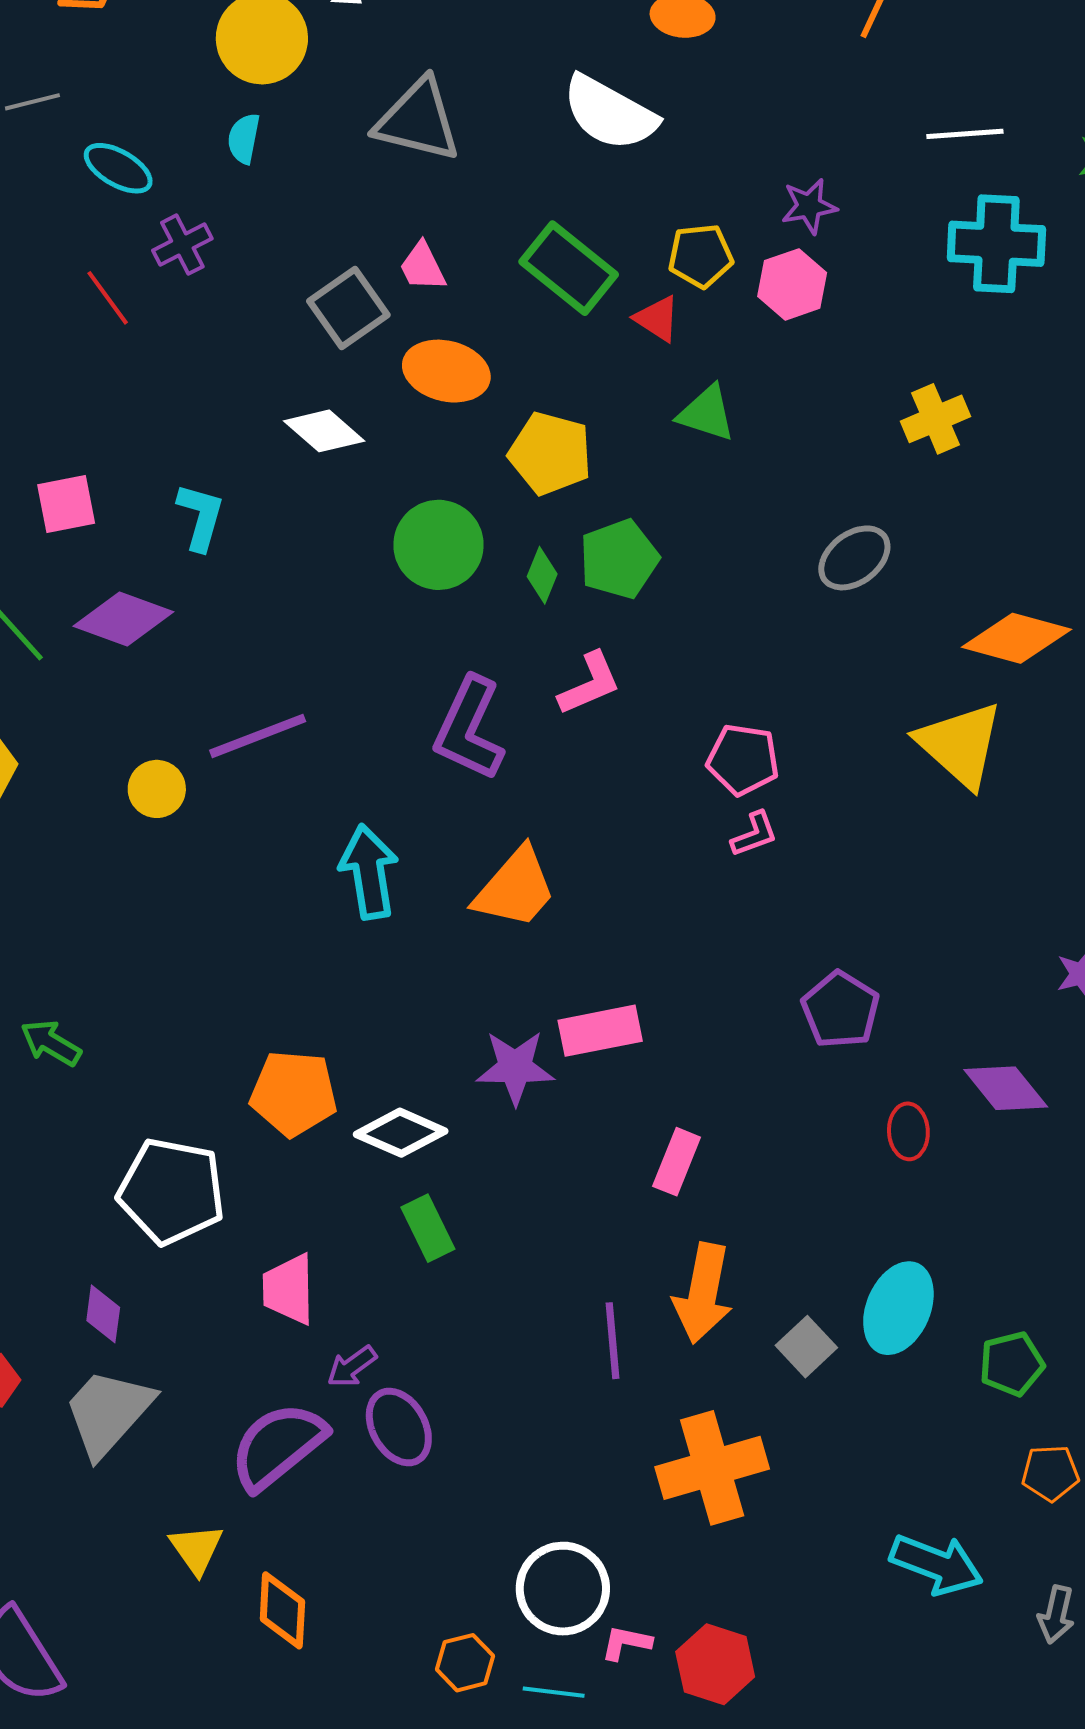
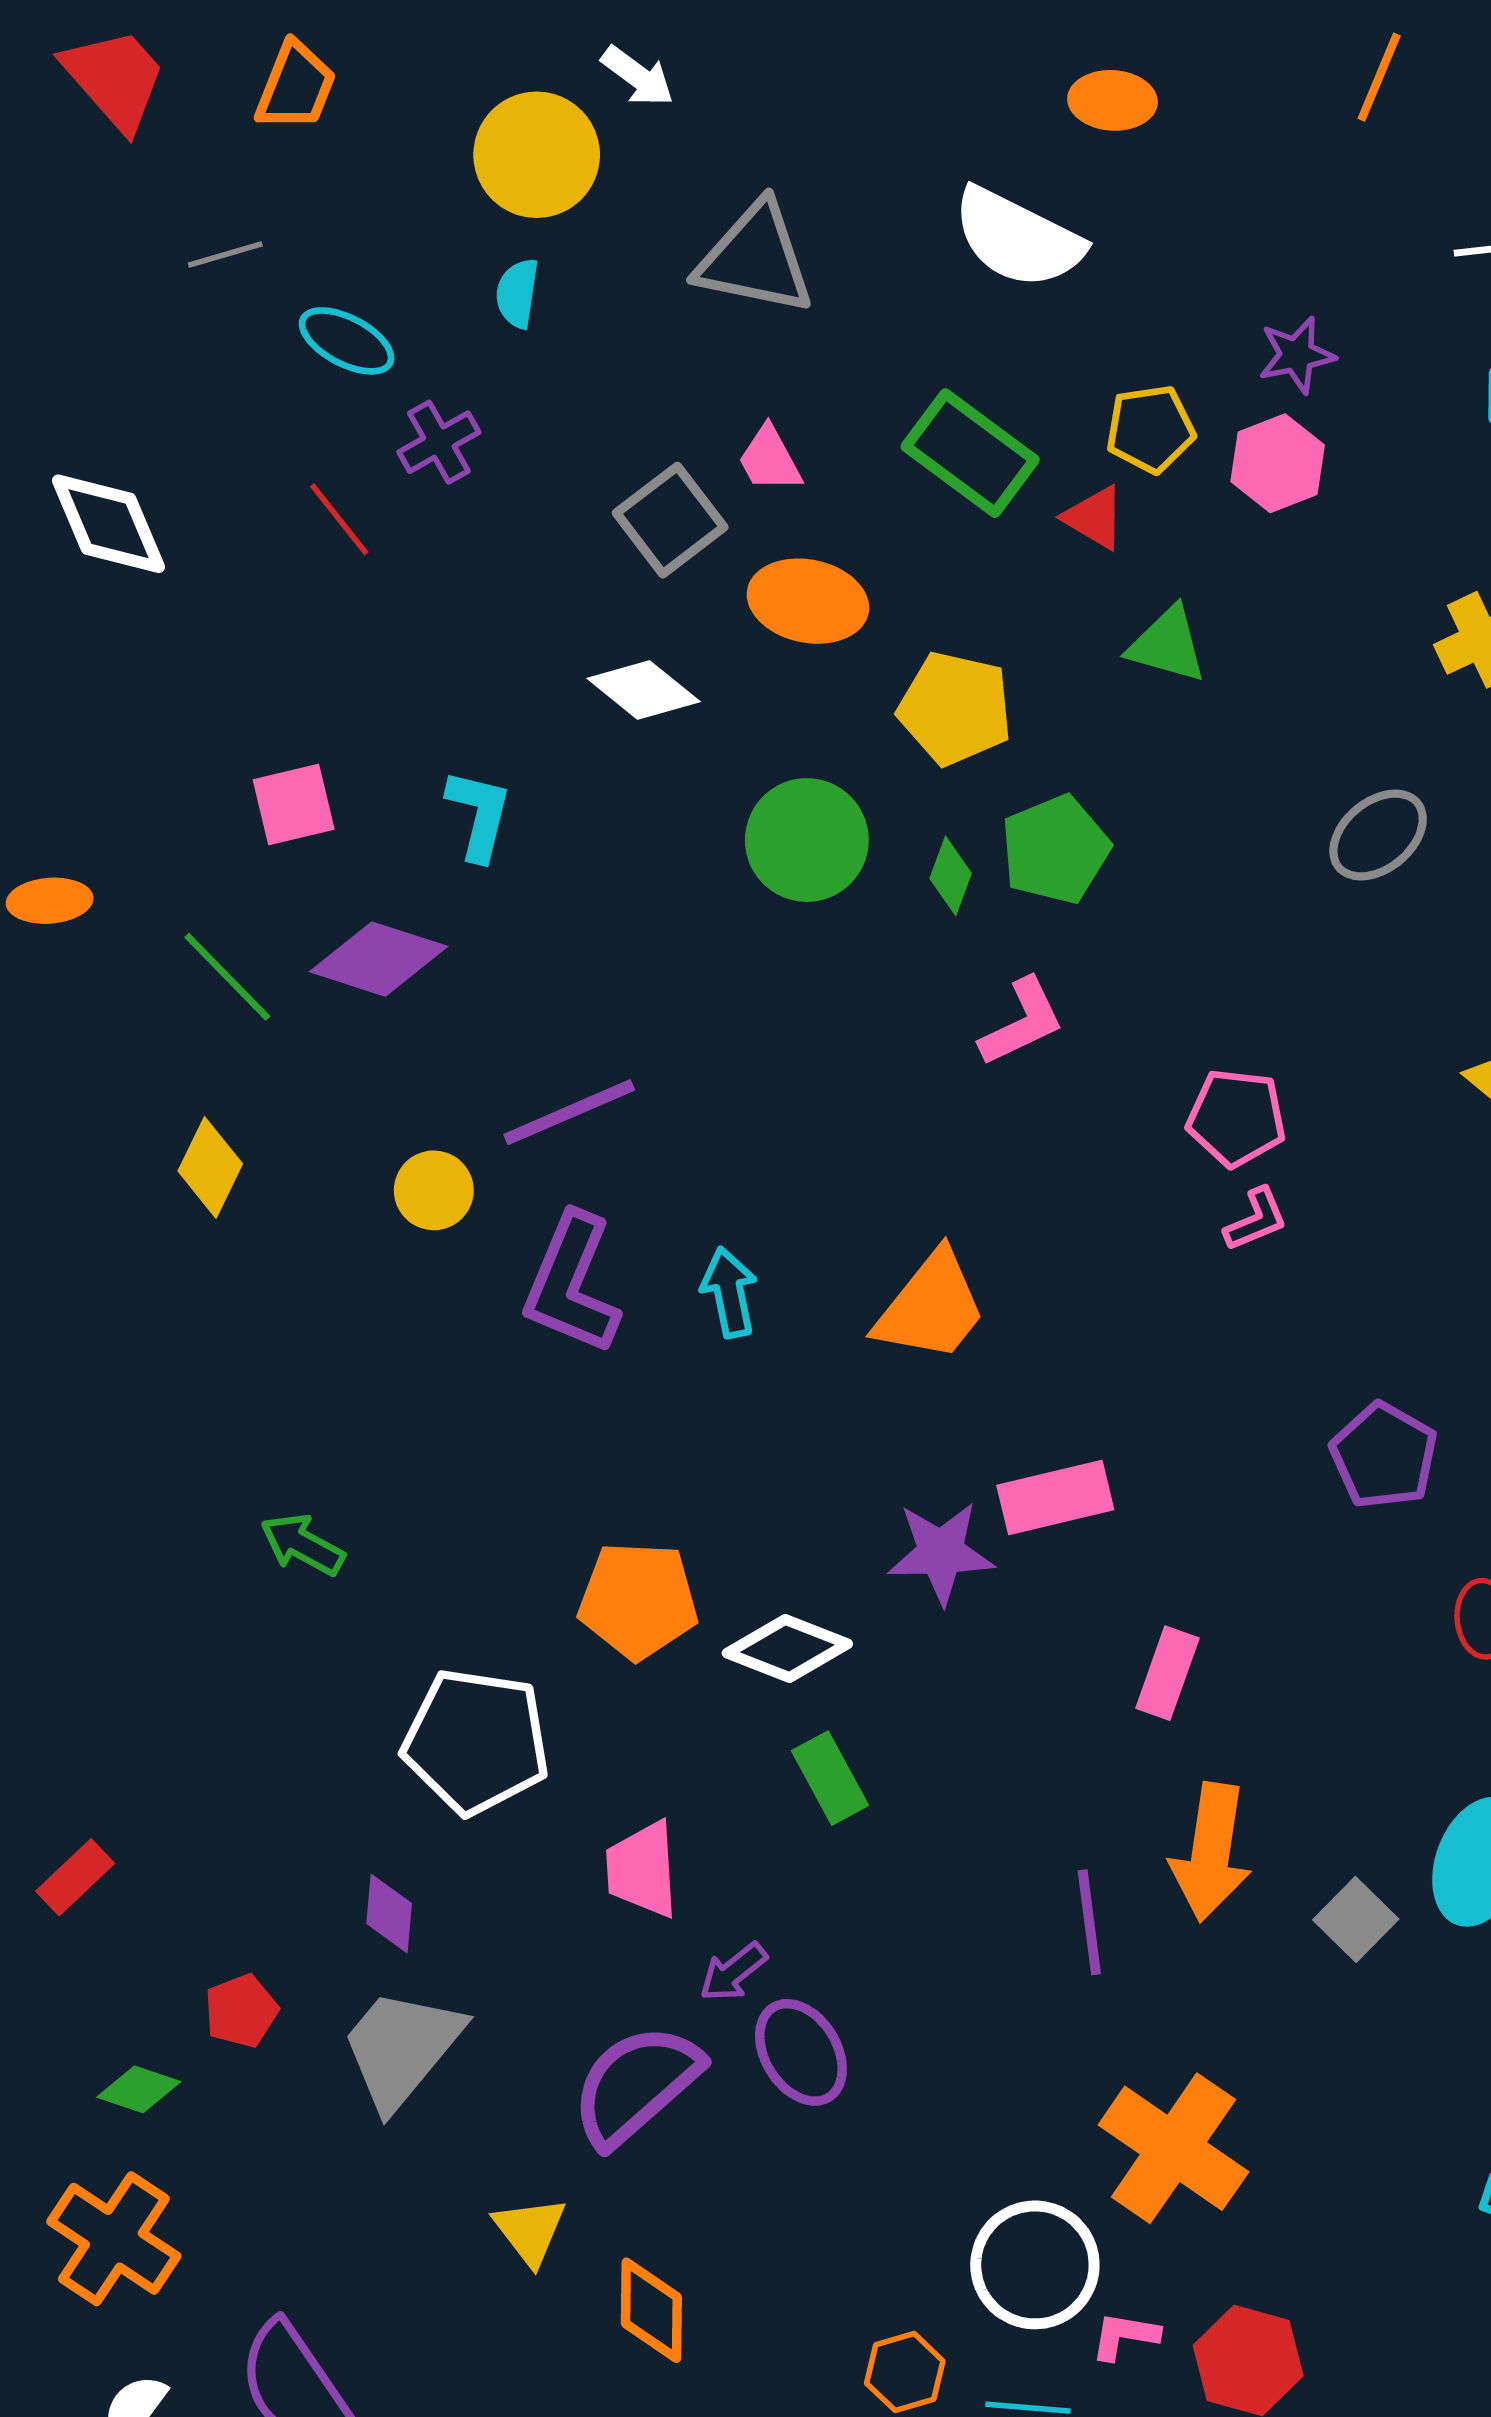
purple L-shape: (469, 729) -> (571, 1284), moved
cyan arrow: (369, 872) -> (729, 1292), size x0.7
orange cross: (712, 1468) -> (1173, 2148), moved, turned -37

